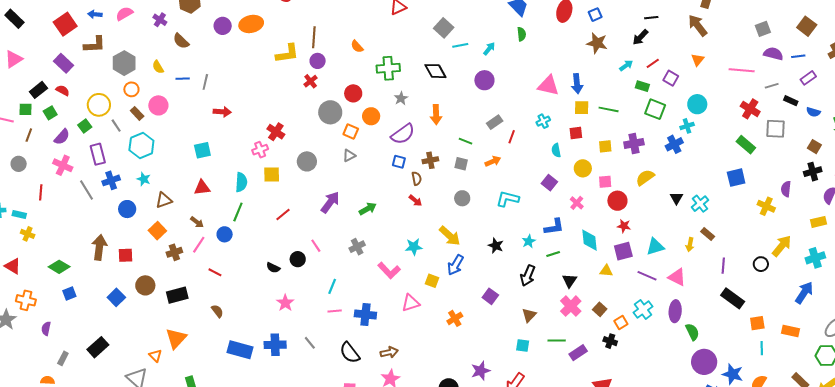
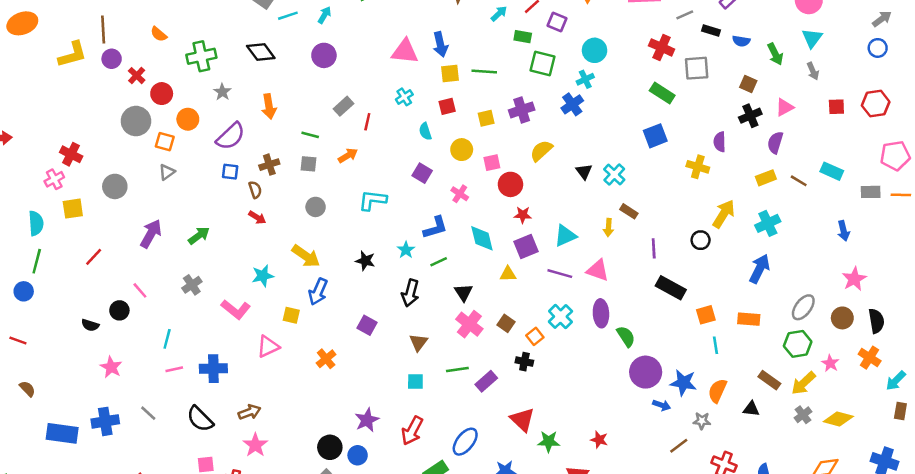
red cross: (311, 81) -> (137, 76), moved

